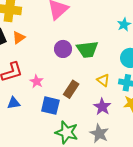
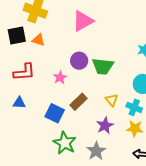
orange triangle: (19, 38) -> (38, 40), turned 40
pink star: (37, 81) -> (60, 77), moved

